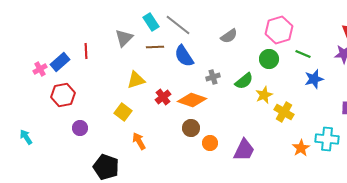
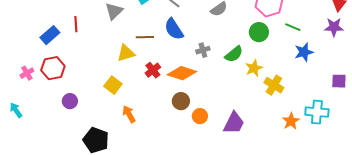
brown line: (155, 47) -> (145, 37), moved
pink cross: (40, 69) -> (27, 73), moved

